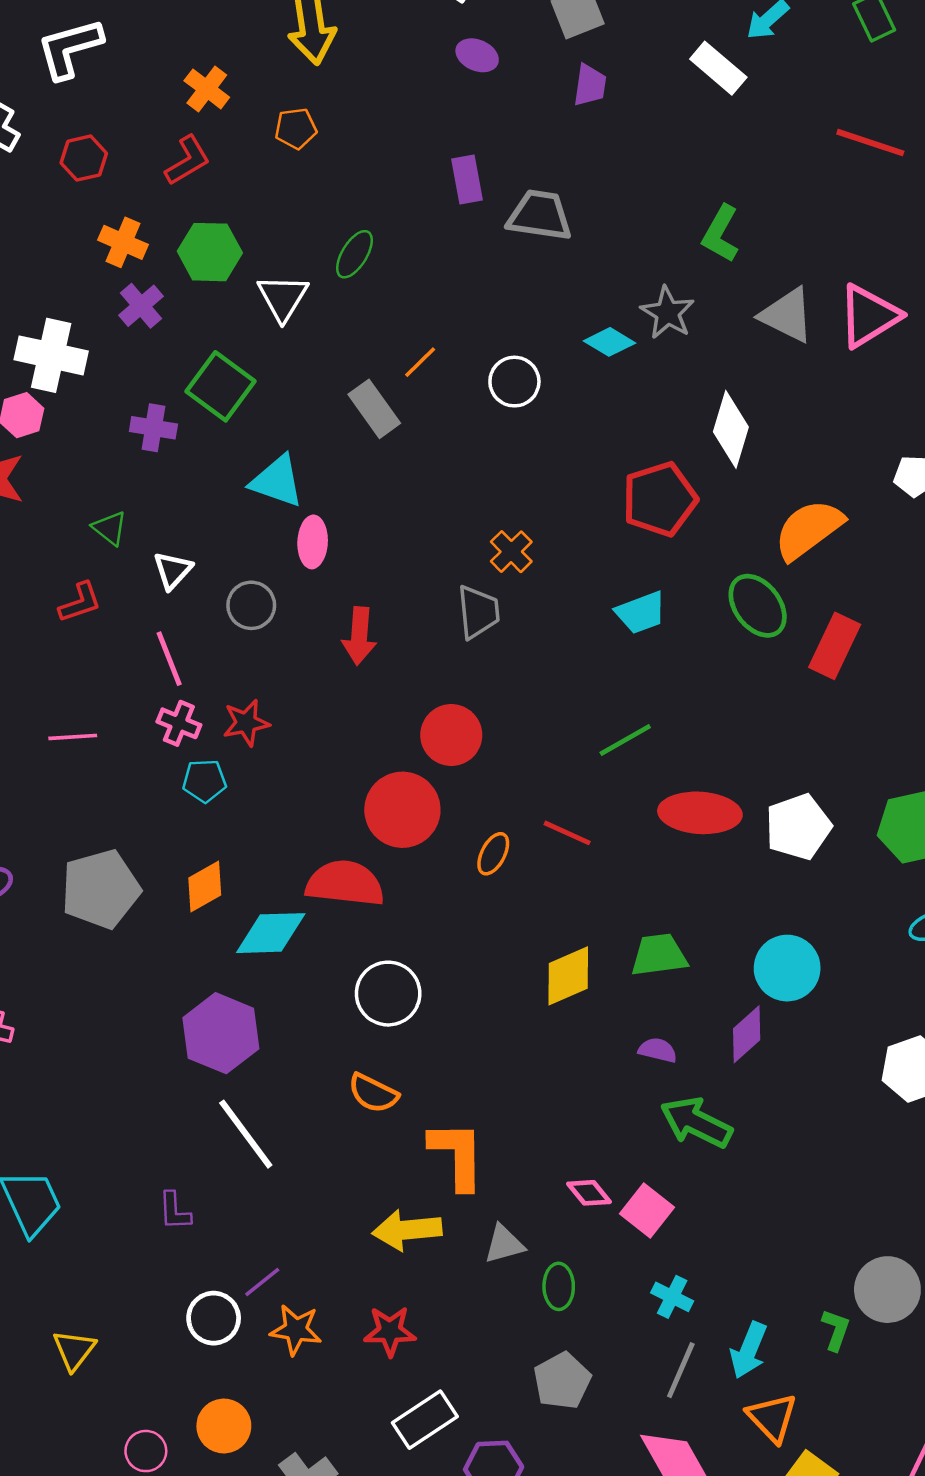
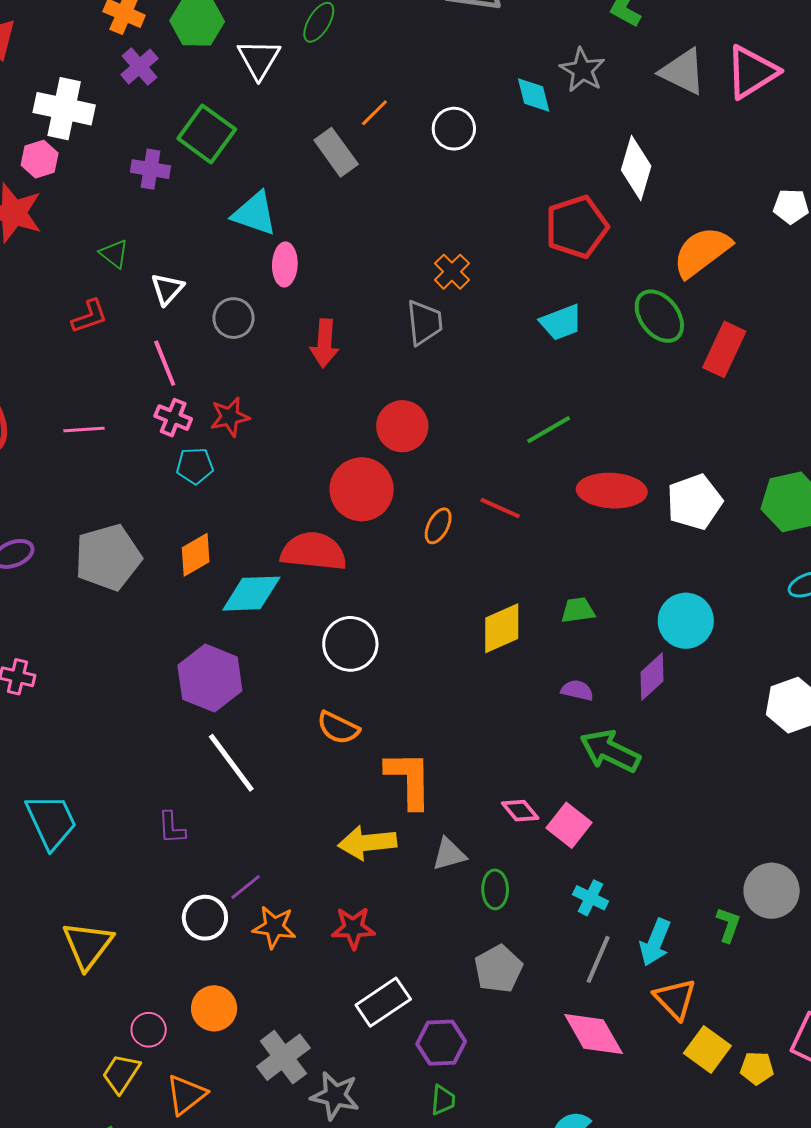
cyan diamond: (609, 342) -> (534, 95), turned 45
green trapezoid: (659, 955) -> (578, 610), size x0.7
yellow triangle: (74, 1350) -> (88, 945), size x1.4

